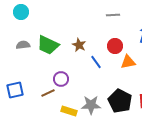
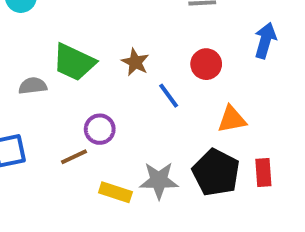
gray semicircle: (23, 45) -> (33, 86), moved
orange triangle: (128, 62) -> (232, 119), moved

